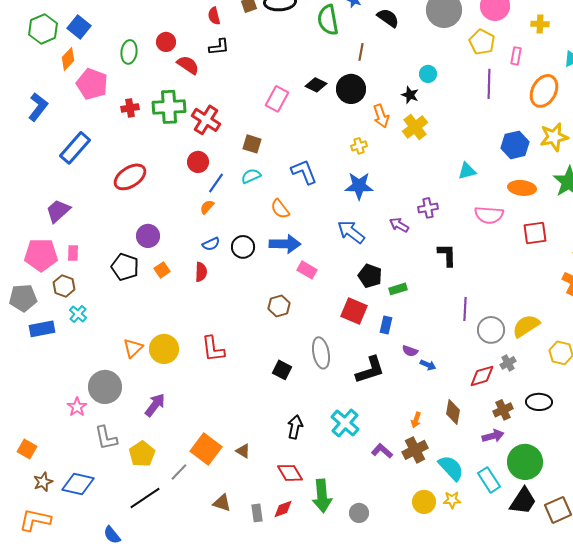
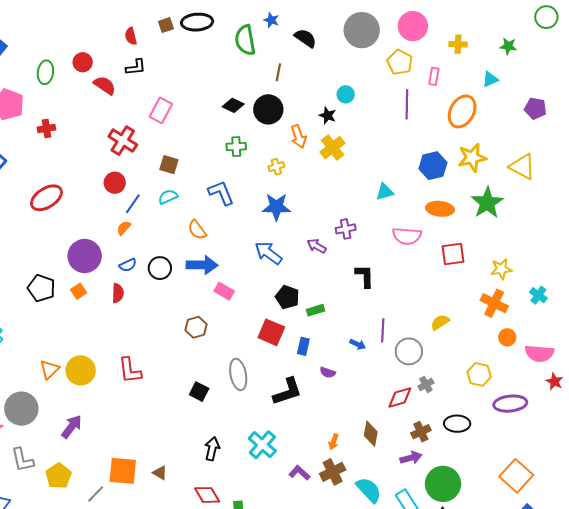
pink rectangle: (277, 99) -> (161, 110), moved
green cross: (169, 107) -> (236, 147), moved, size x0.6
purple circle: (148, 236) -> (85, 256), moved, size x1.4
yellow semicircle: (526, 326) -> (440, 322), moved, size x0.7
blue arrow: (428, 365) -> (358, 344), moved
orange square: (206, 449) -> (123, 471), turned -32

